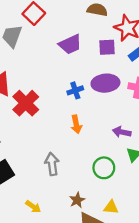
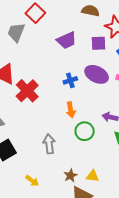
purple ellipse: (105, 83) -> (97, 74), turned 30
green circle: (104, 168) -> (85, 131), moved
yellow triangle: (111, 207) -> (93, 176), moved

